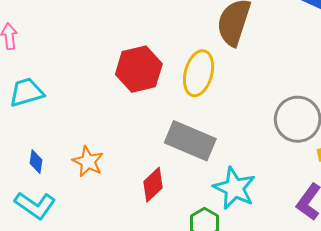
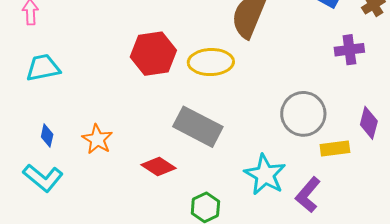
yellow ellipse: (199, 73) -> (211, 62), turned 69
red diamond: (153, 185) -> (159, 167), turned 72
cyan star: (234, 188) -> (265, 175), moved

